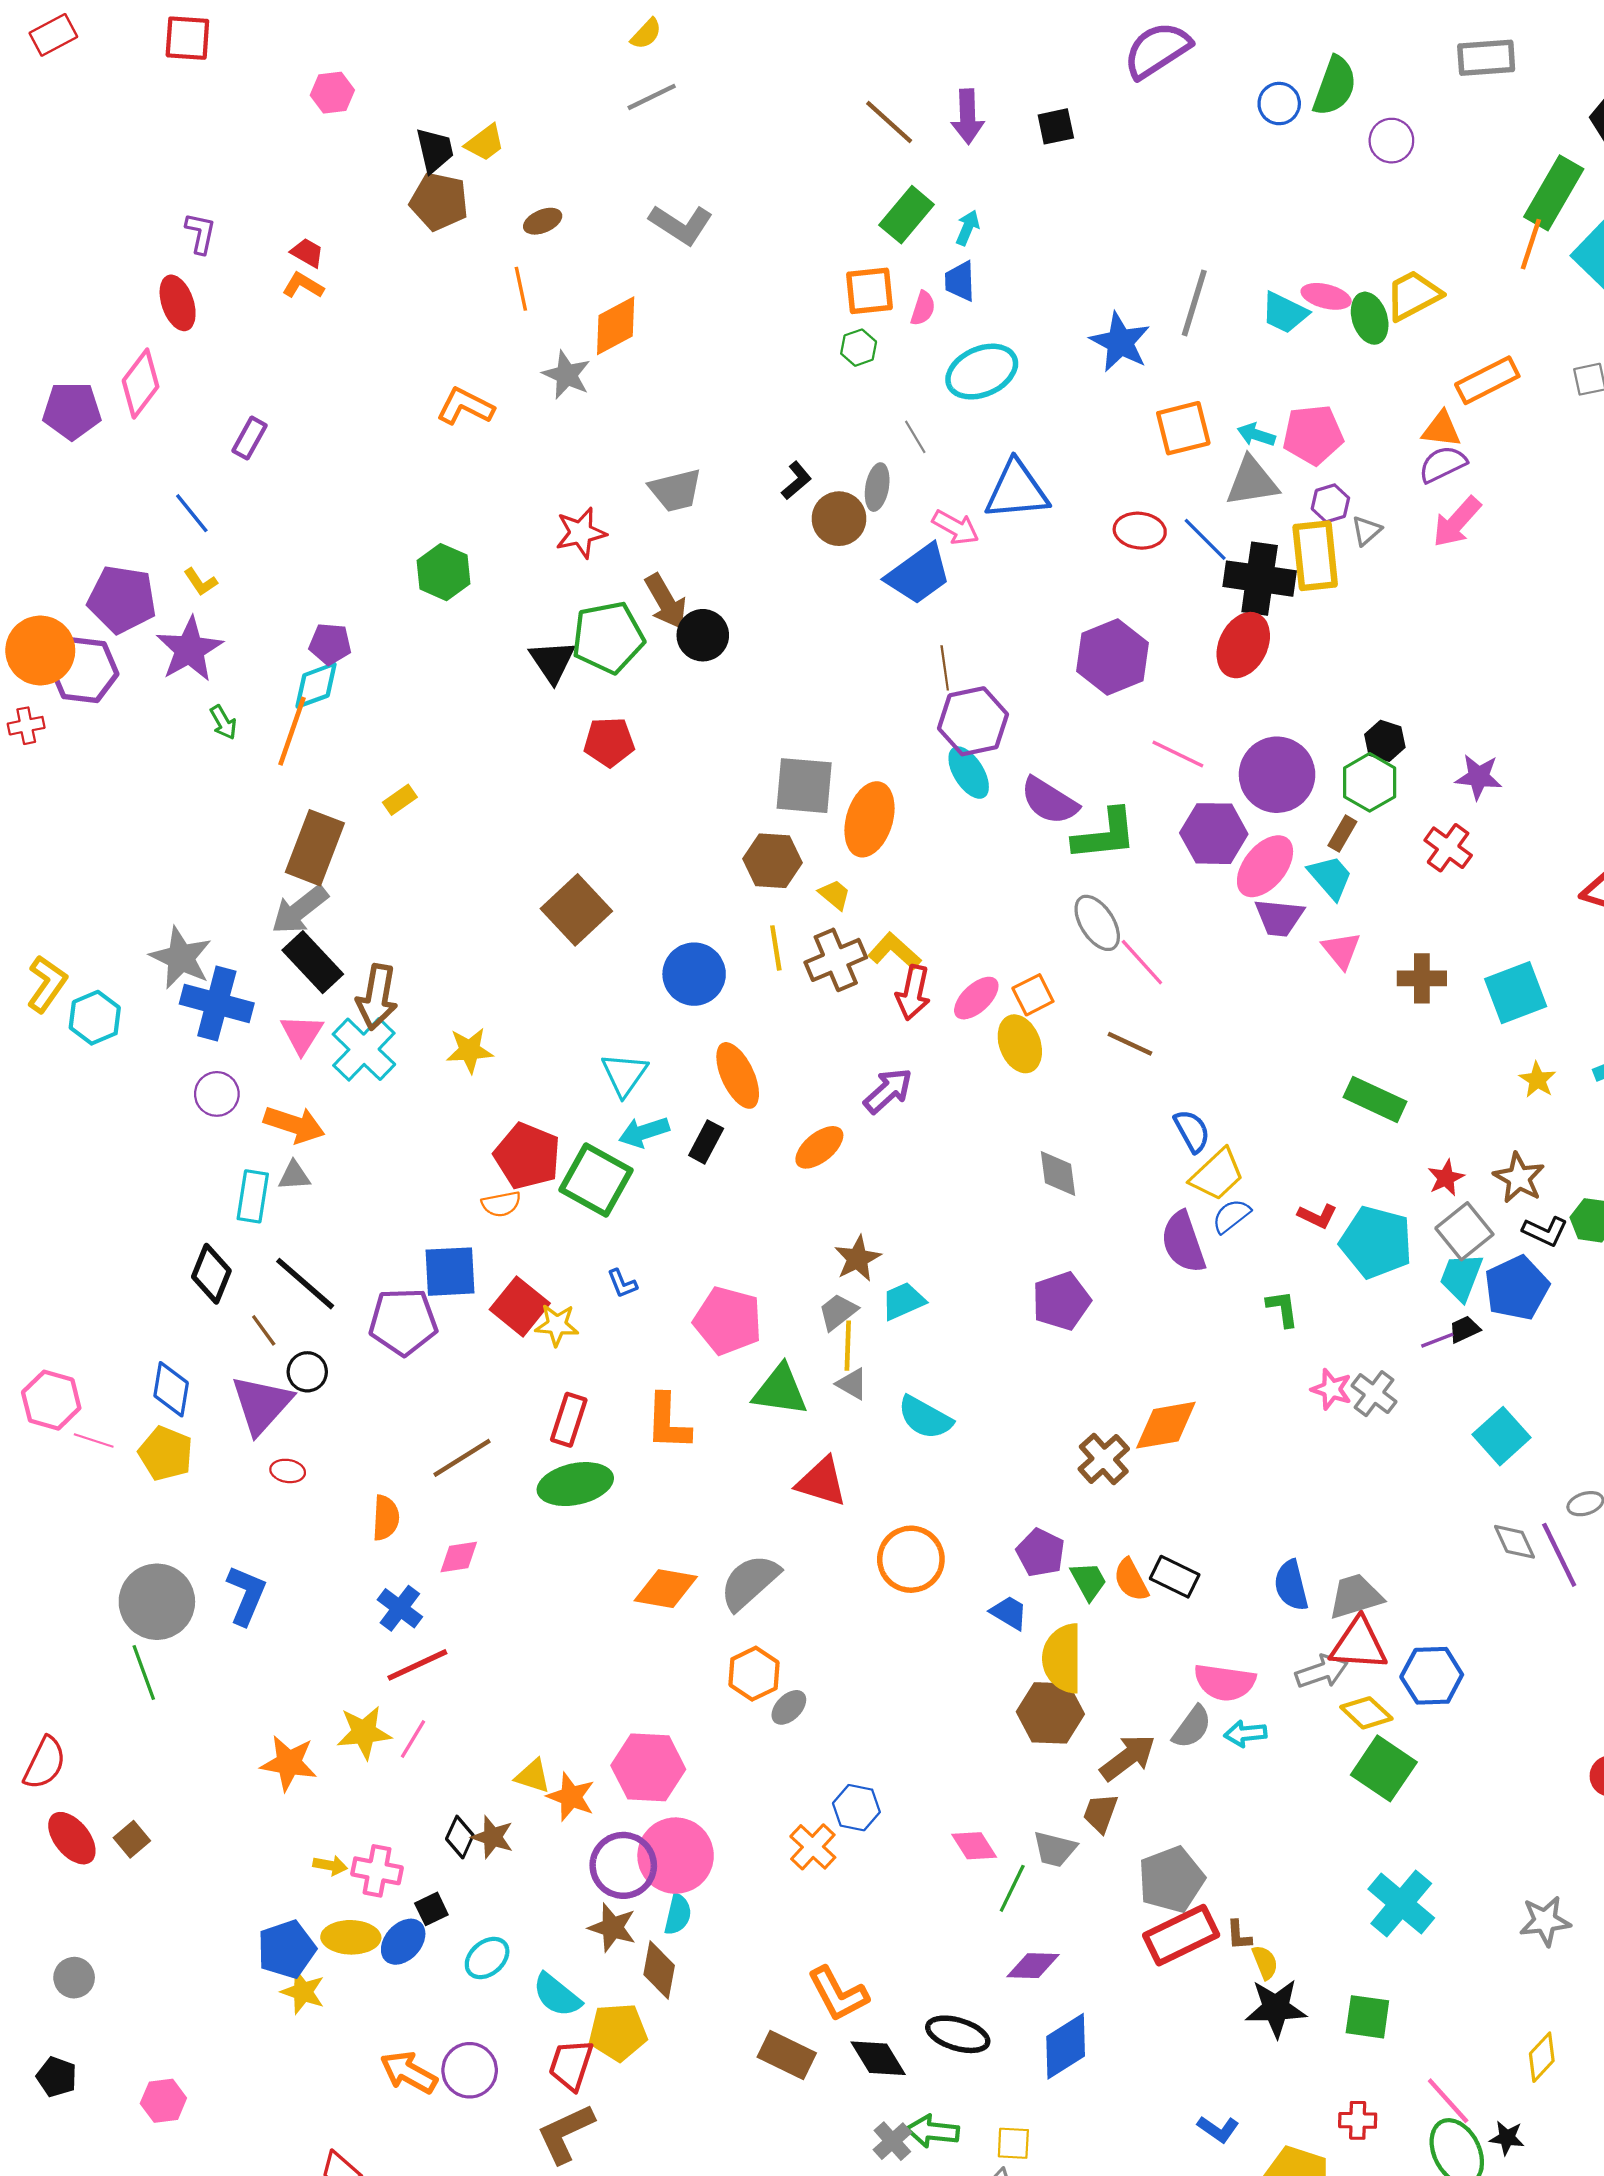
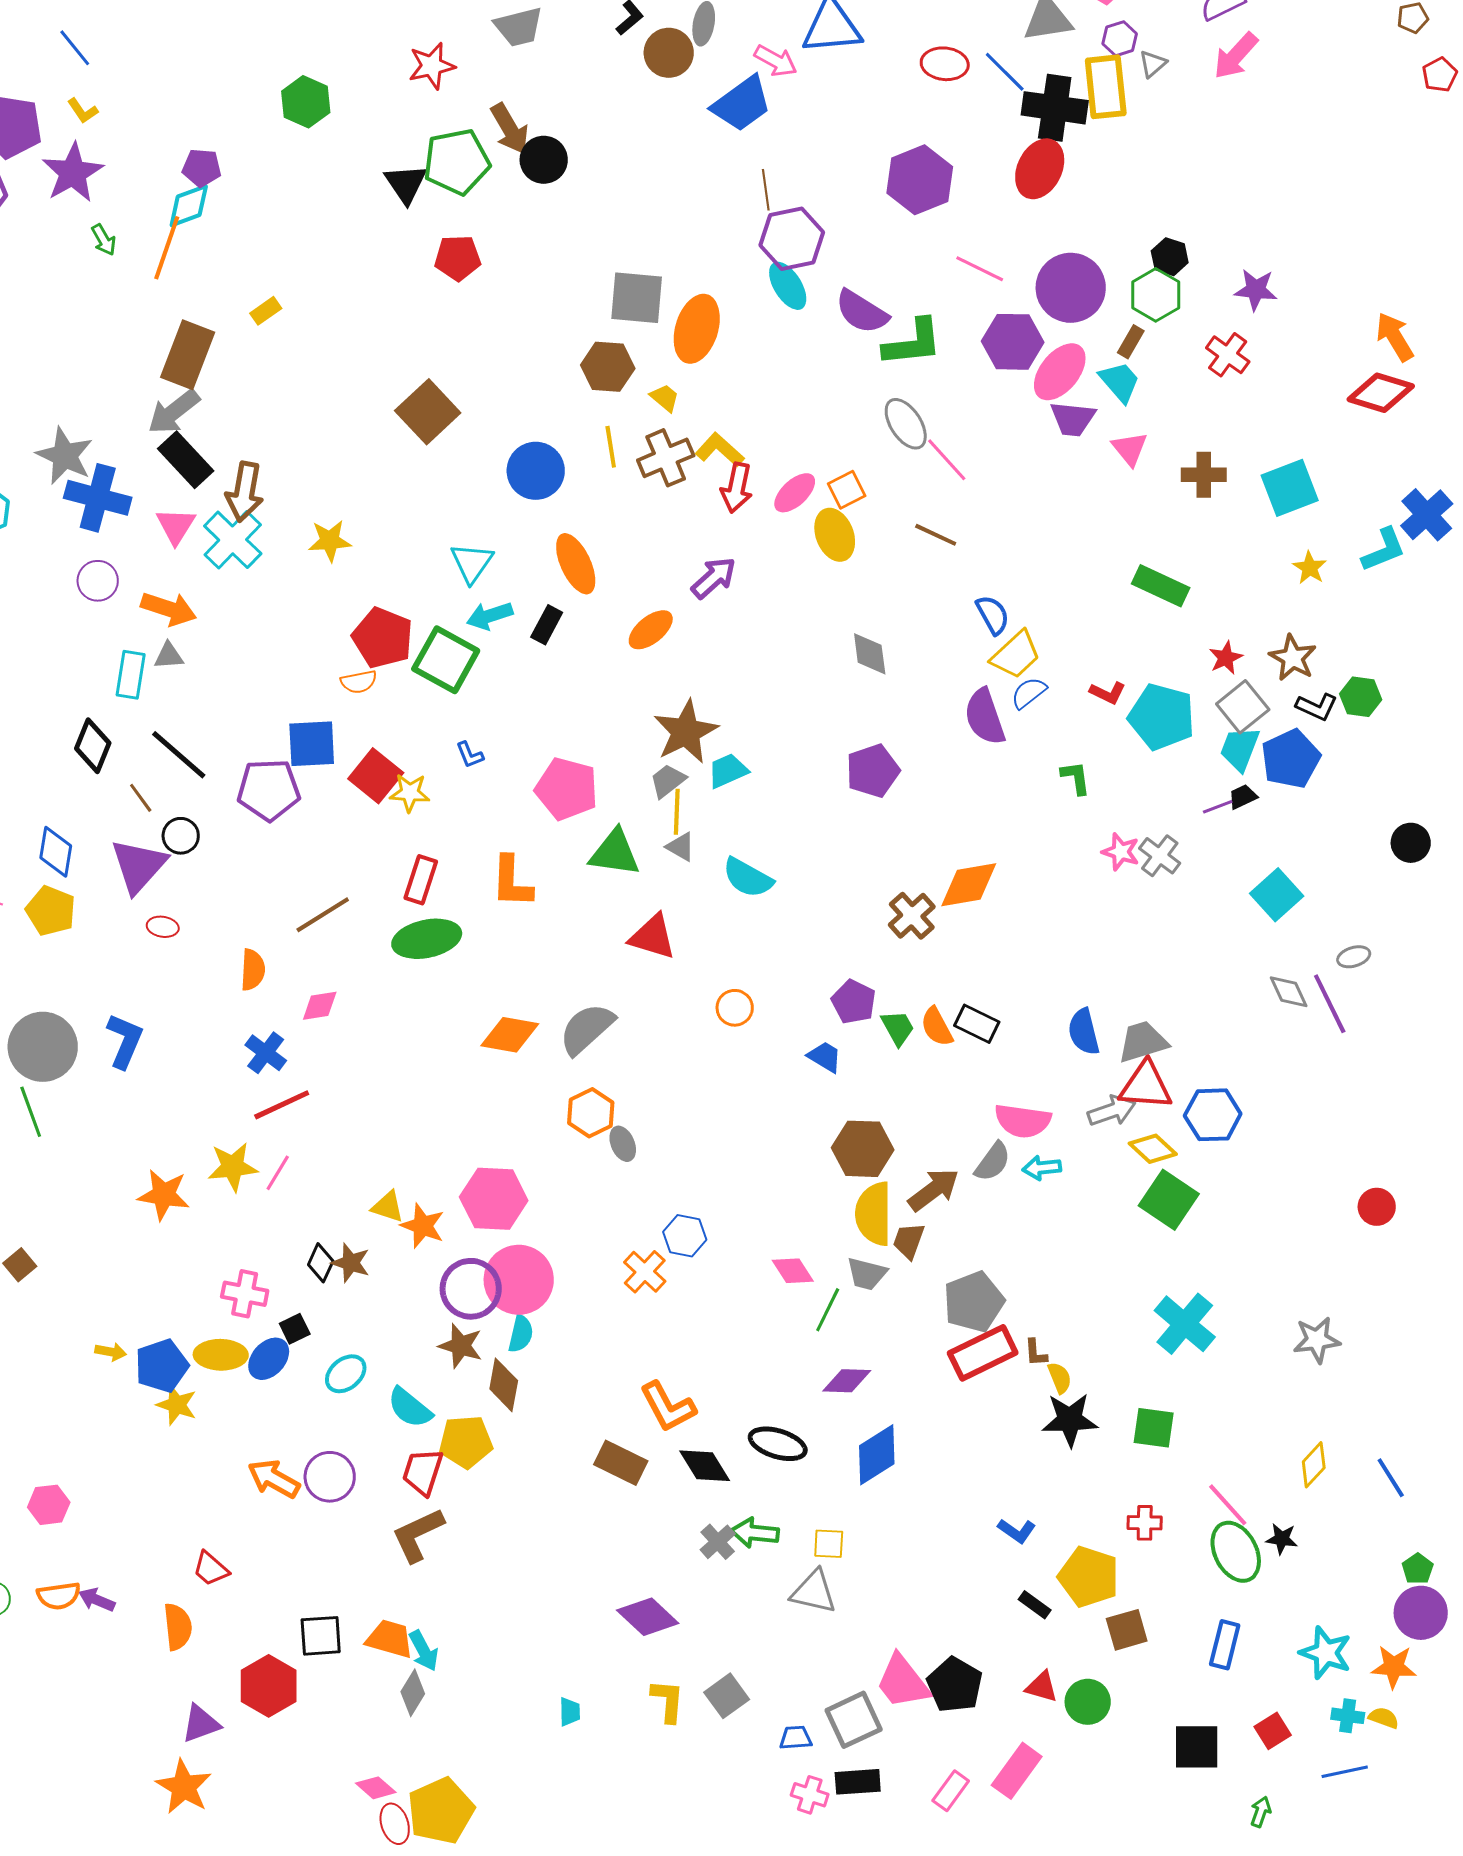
brown star: (858, 1258) -> (686, 732), size x1.5
orange circle: (911, 1559) -> (735, 1008), size x0.6
yellow semicircle: (1062, 1658) -> (874, 1214), moved
gray ellipse: (789, 1707) -> (623, 1144), turned -68
yellow arrow: (330, 1865) -> (111, 1352), moved

